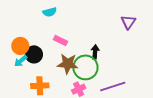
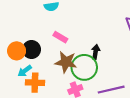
orange circle: (20, 46) -> (17, 51), moved
cyan arrow: (21, 61) -> (25, 71), moved

